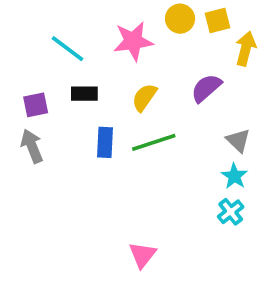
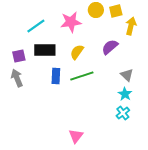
cyan line: (68, 49) -> (36, 26), turned -72
black rectangle: (84, 94) -> (45, 50), size x1.5

